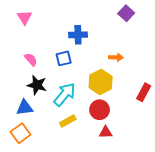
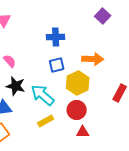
orange arrow: (116, 57) -> (93, 59), size x1.5
blue square: (64, 58) -> (57, 65), moved
cyan arrow: (65, 94) -> (43, 95), turned -90

